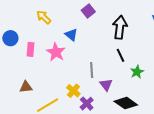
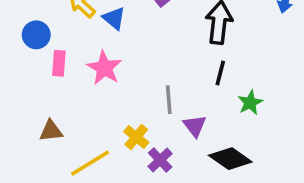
blue triangle: (71, 35) -> (114, 18), moved
blue circle: (10, 38) -> (36, 35), moved
black line: (120, 55) -> (220, 73), turned 40

